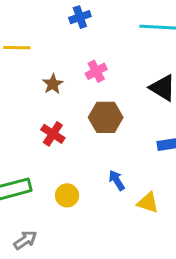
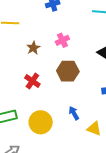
yellow circle: (67, 195) -> (41, 122), size x1.5

